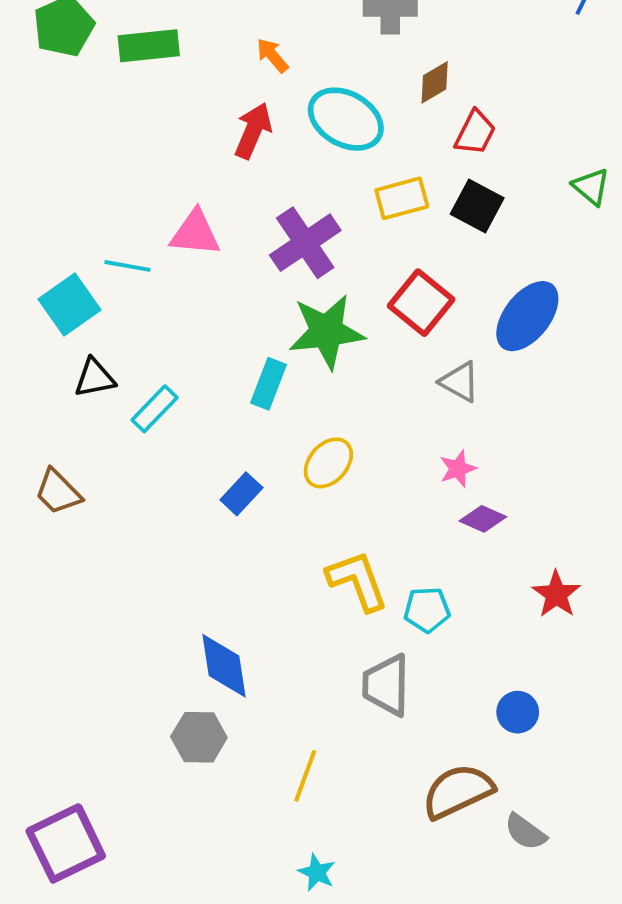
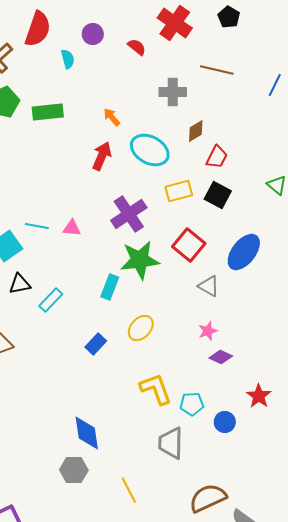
pink triangle: (195, 233) -> (72, 228), moved, size x0.7
blue circle: (518, 712) -> (225, 422), moved
yellow line: (305, 776) -> (129, 490), turned -48

